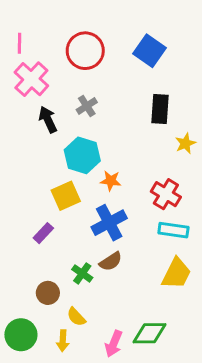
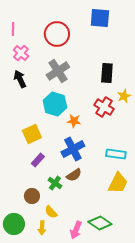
blue square: (150, 51) -> (100, 18), moved, turned -30
pink cross: (31, 79) -> (21, 53), size x0.7
gray cross: (87, 106) -> (58, 71), size x1.6
black arrow: (48, 119) -> (20, 79), moved
red cross: (166, 194) -> (104, 107), moved
yellow square: (66, 196) -> (32, 134), moved
purple rectangle: (43, 233) -> (38, 160), moved
green diamond: (150, 333) -> (100, 223), turned 35

